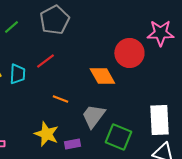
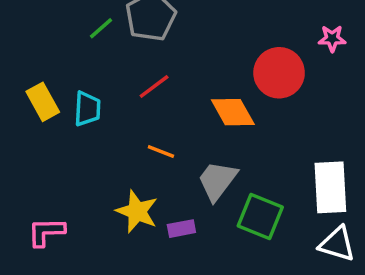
green line: (11, 27) -> (101, 28), moved
pink star: (160, 33) -> (332, 39), size x0.6
red line: (45, 61) -> (154, 86), moved

